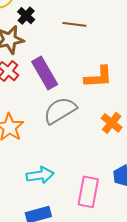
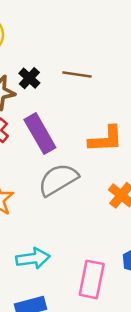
black cross: (26, 16) -> (29, 78), moved

